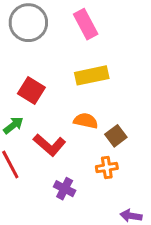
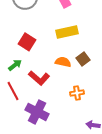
brown square: (116, 136) -> (83, 59), moved
purple cross: (65, 189) -> (37, 112), moved, size x1.6

